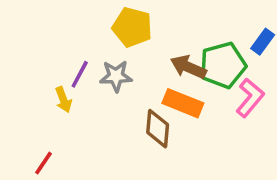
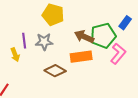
purple line: (80, 74) -> (24, 41), turned -35
orange rectangle: (183, 103) -> (81, 57), turned -30
brown diamond: (158, 129) -> (55, 71), moved, turned -65

